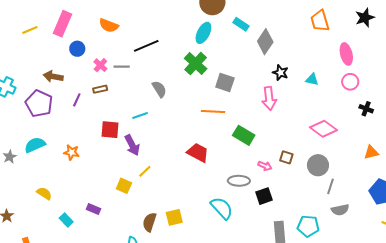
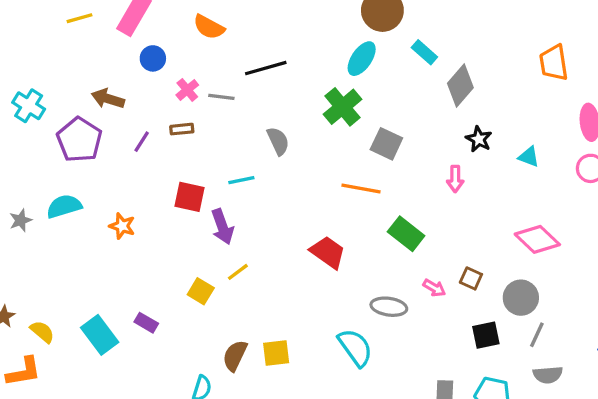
pink arrow: (269, 98) -> (455, 179), size x0.7
yellow semicircle: (44, 193) -> (42, 332), moved
black square: (264, 196) -> (486, 335), moved
cyan rectangle: (66, 220) -> (100, 335), size x1.6

